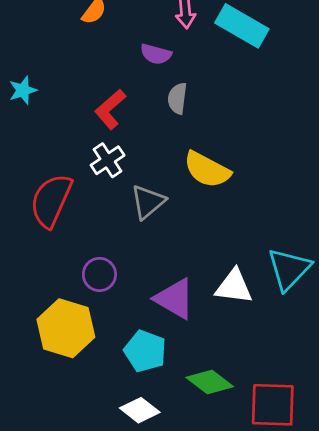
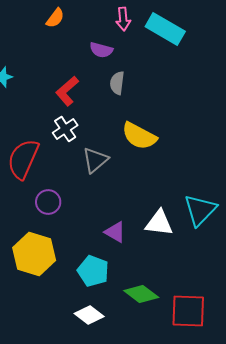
purple circle: (99, 274) -> (48, 202), moved
purple triangle: (175, 299) -> (115, 232), size x0.7

